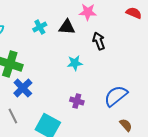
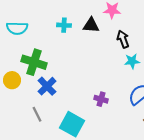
cyan cross: (40, 27) -> (64, 25), turned 32
cyan star: (75, 63) -> (132, 61), moved

